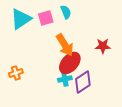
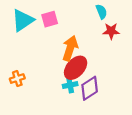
cyan semicircle: (66, 12) -> (101, 12), moved
orange arrow: (65, 45) -> (70, 48), turned -130
red star: (103, 46) -> (111, 31), moved

